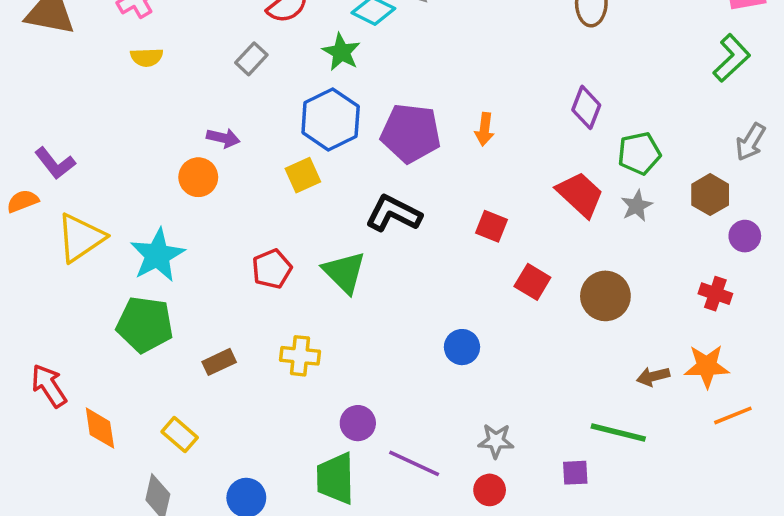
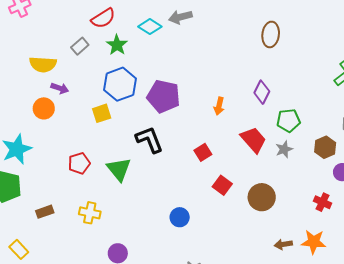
green star: (341, 52) -> (117, 45), moved
yellow semicircle: (147, 57) -> (43, 64), moved, size x1.5
orange arrow: (484, 129) -> (219, 106), moved
black L-shape: (393, 214) -> (149, 140), turned 36
red square: (492, 226) -> (203, 152), turned 30

